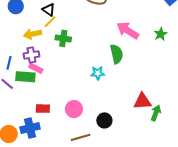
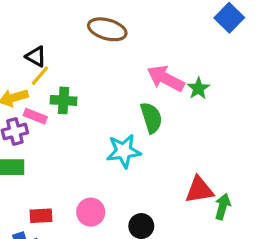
green star: (161, 34) -> (198, 88), moved
pink rectangle: (36, 68) -> (35, 116), moved
cyan star: (98, 73) -> (124, 151), size x1.5

